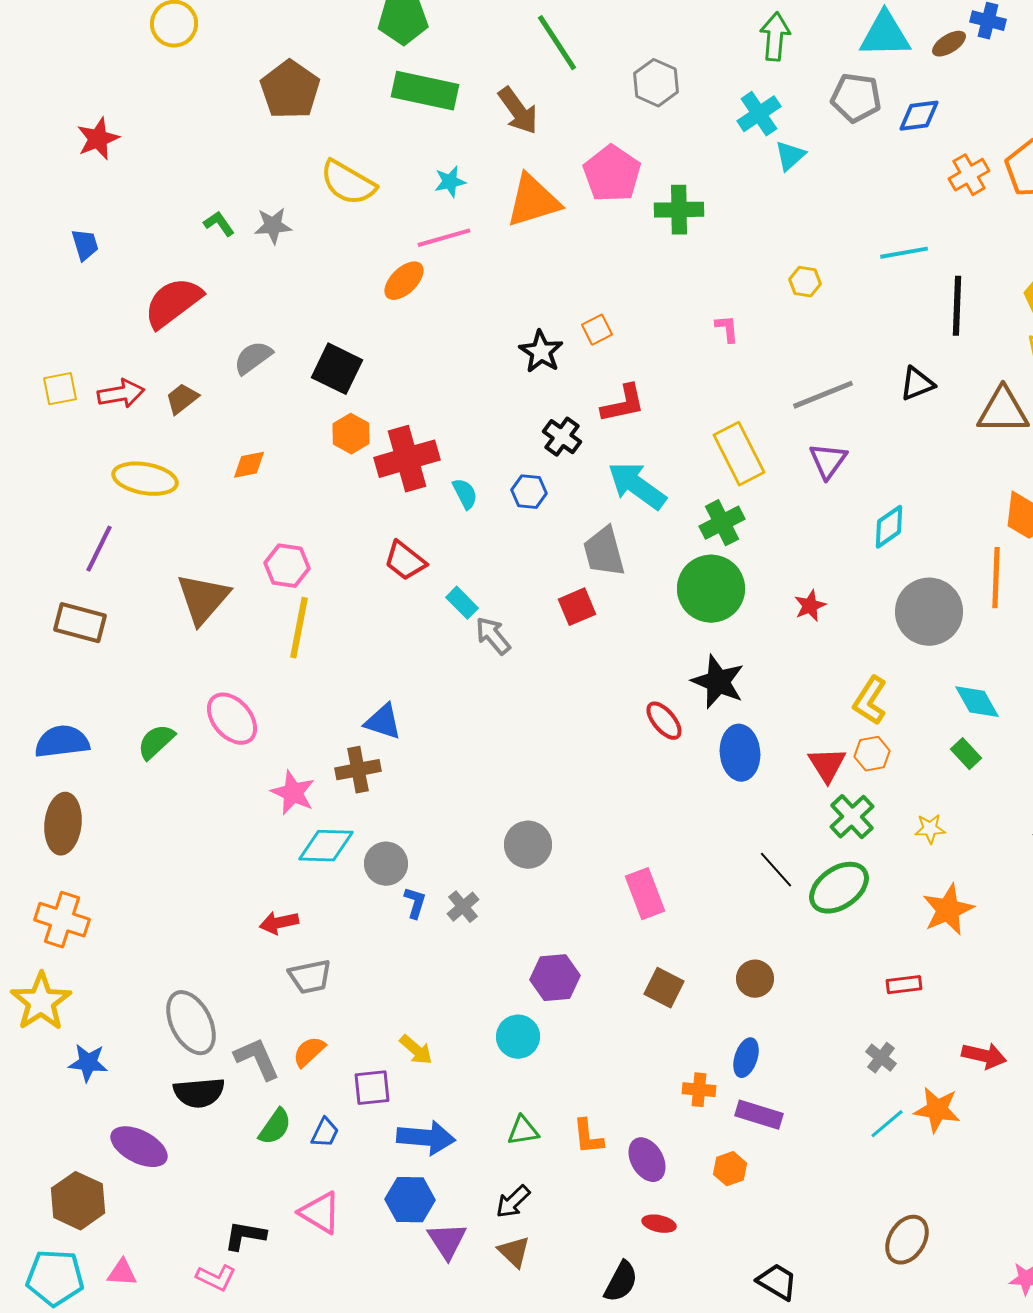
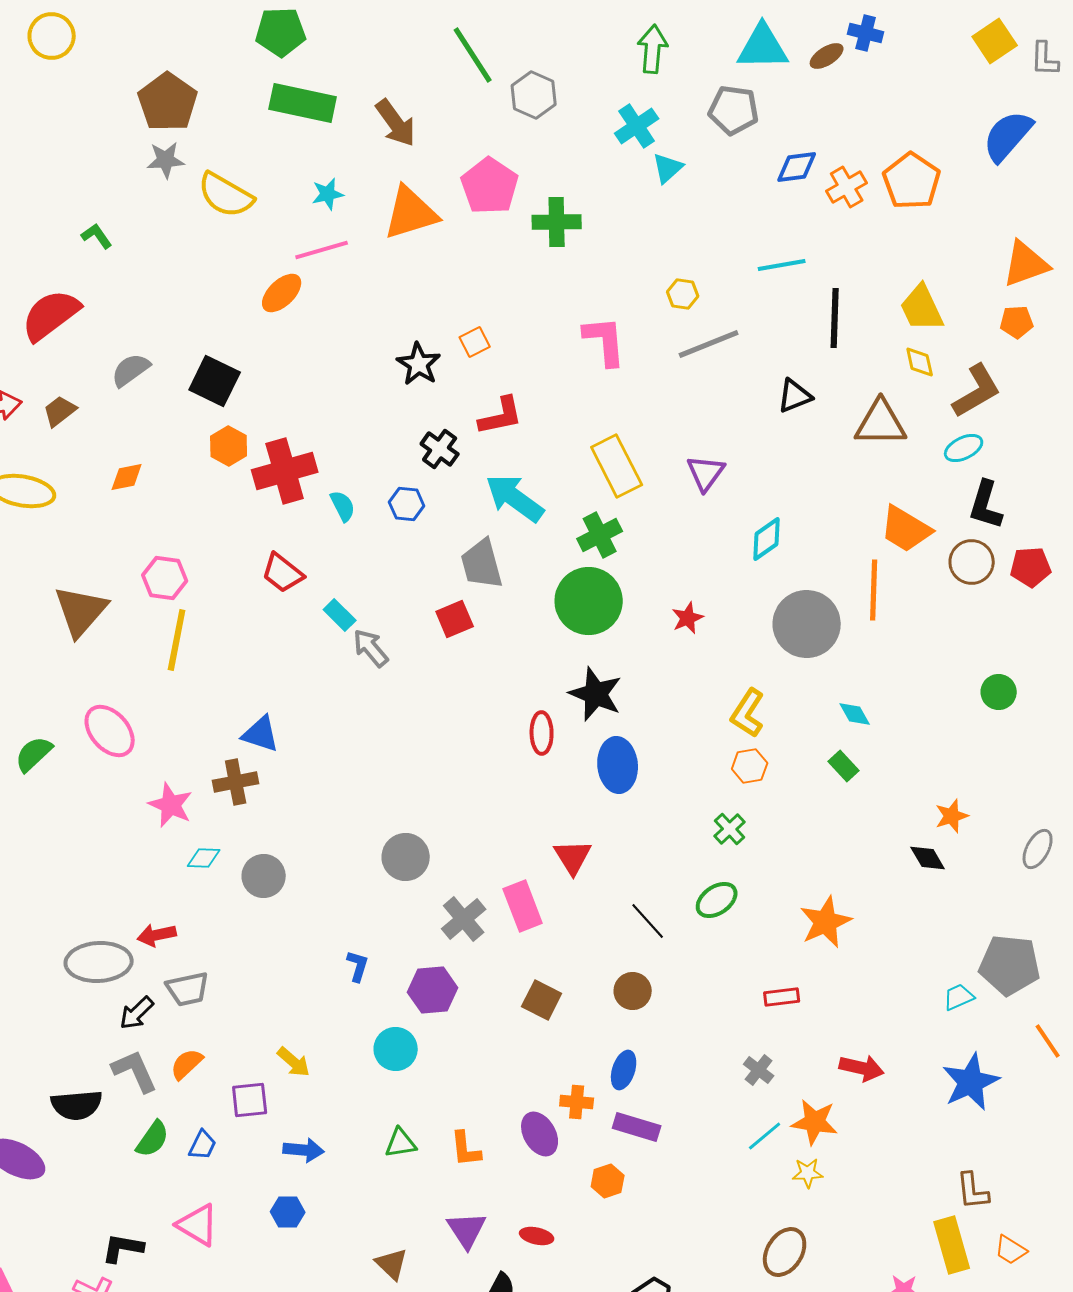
green line: (557, 43) -> (473, 55), moved
blue diamond: (919, 116) -> (797, 167), moved
gray star: (273, 226) -> (166, 160), moved
pink L-shape: (727, 329) -> (605, 341), size x1.8
gray line: (823, 395) -> (709, 344), moved
cyan diamond: (977, 702) -> (855, 714), size x0.7
red ellipse: (664, 721) -> (542, 733), turned 39
red triangle: (827, 765) -> (573, 857), moved
green cross: (852, 817) -> (730, 829), size x0.7
yellow star: (930, 829) -> (808, 1173), moved
cyan diamond: (326, 846) -> (204, 858), size x0.6
black line: (776, 870) -> (648, 921), moved
green ellipse: (839, 888) -> (717, 900), size x0.7
blue L-shape: (415, 903) -> (358, 966), moved
gray cross: (463, 907) -> (464, 919), moved, size x1.4
gray ellipse: (191, 1023) -> (99, 962), moved, turned -66
blue arrow: (426, 1138) -> (304, 1150), size x0.7
purple ellipse: (647, 1160) -> (540, 1134), moved
blue hexagon: (410, 1200) -> (288, 1212), size x0.7
black arrow: (513, 1202) -> (137, 1013), moved
purple triangle: (447, 1241) -> (467, 1230), moved

